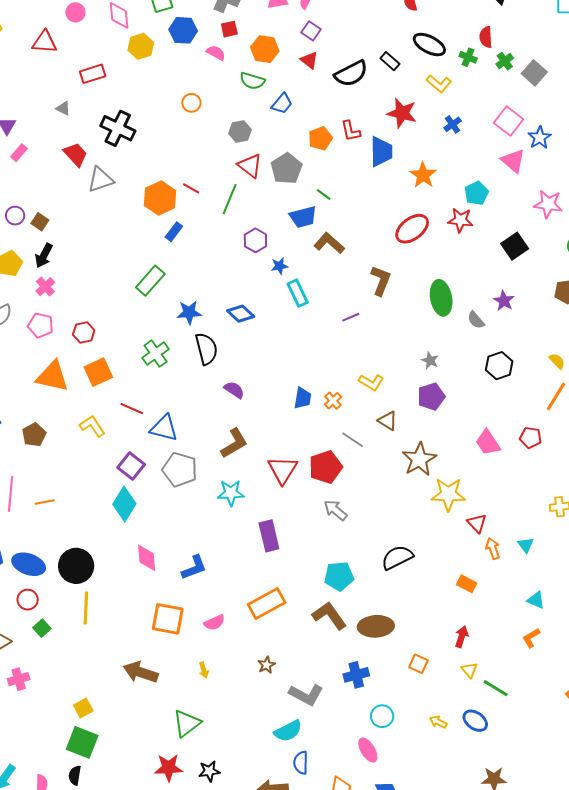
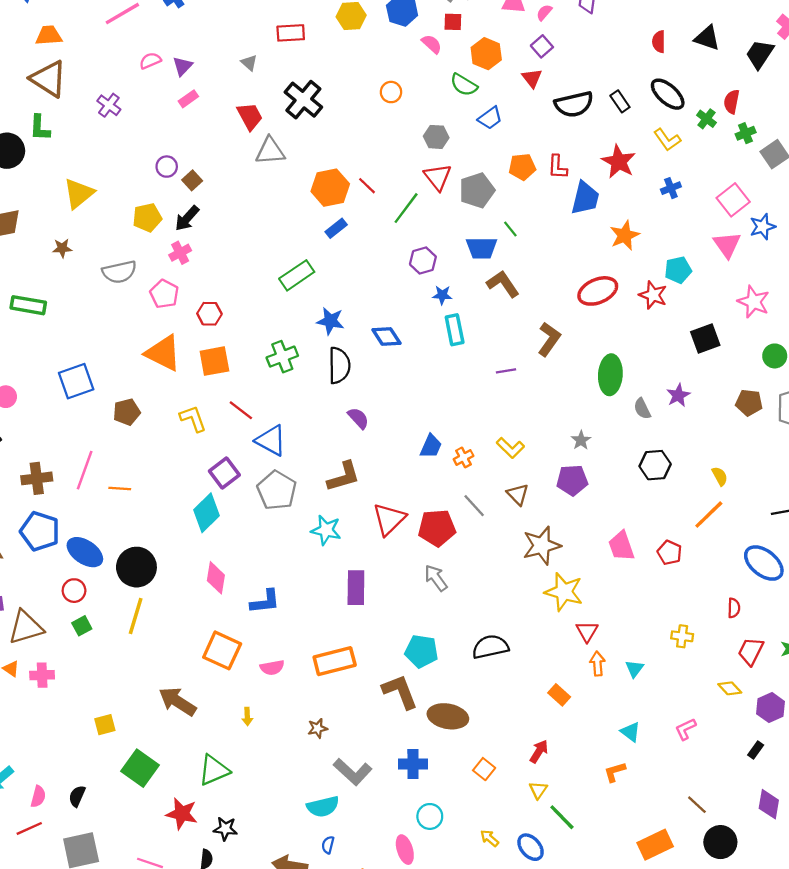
green square: (82, 742) -> (140, 768), moved
blue semicircle: (301, 763) -> (328, 845), size x0.7

